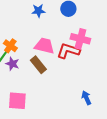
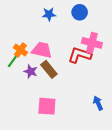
pink trapezoid: (44, 46) -> (42, 50), moved
purple star: (12, 64) -> (31, 71), moved
pink square: (17, 101) -> (47, 106), moved

